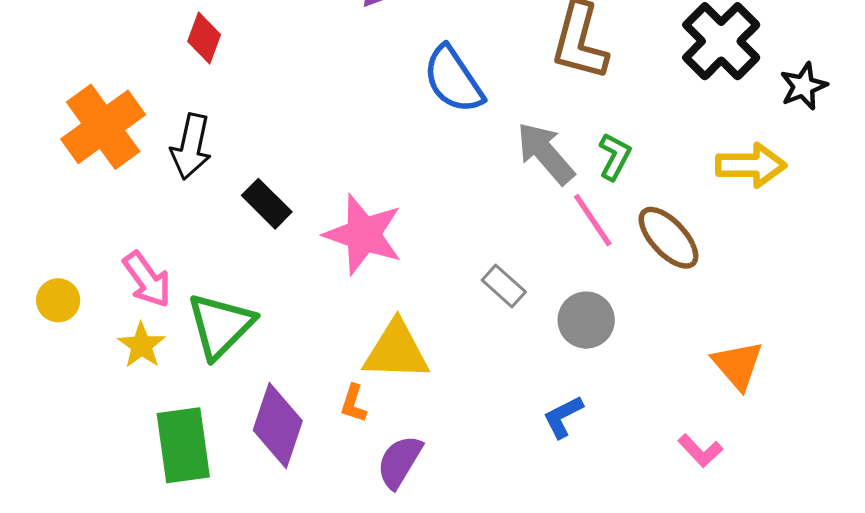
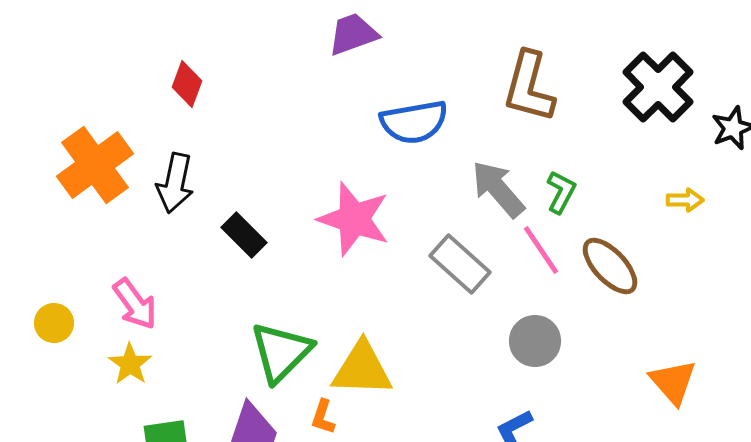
blue semicircle: (453, 80) -> (414, 122), turned -66
yellow arrow: (751, 165) -> (685, 200), size x0.6
pink star: (363, 234) -> (354, 219), moved
gray rectangle: (504, 286) -> (460, 264), moved, size x1.5
green triangle: (221, 326) -> (281, 352), moved

